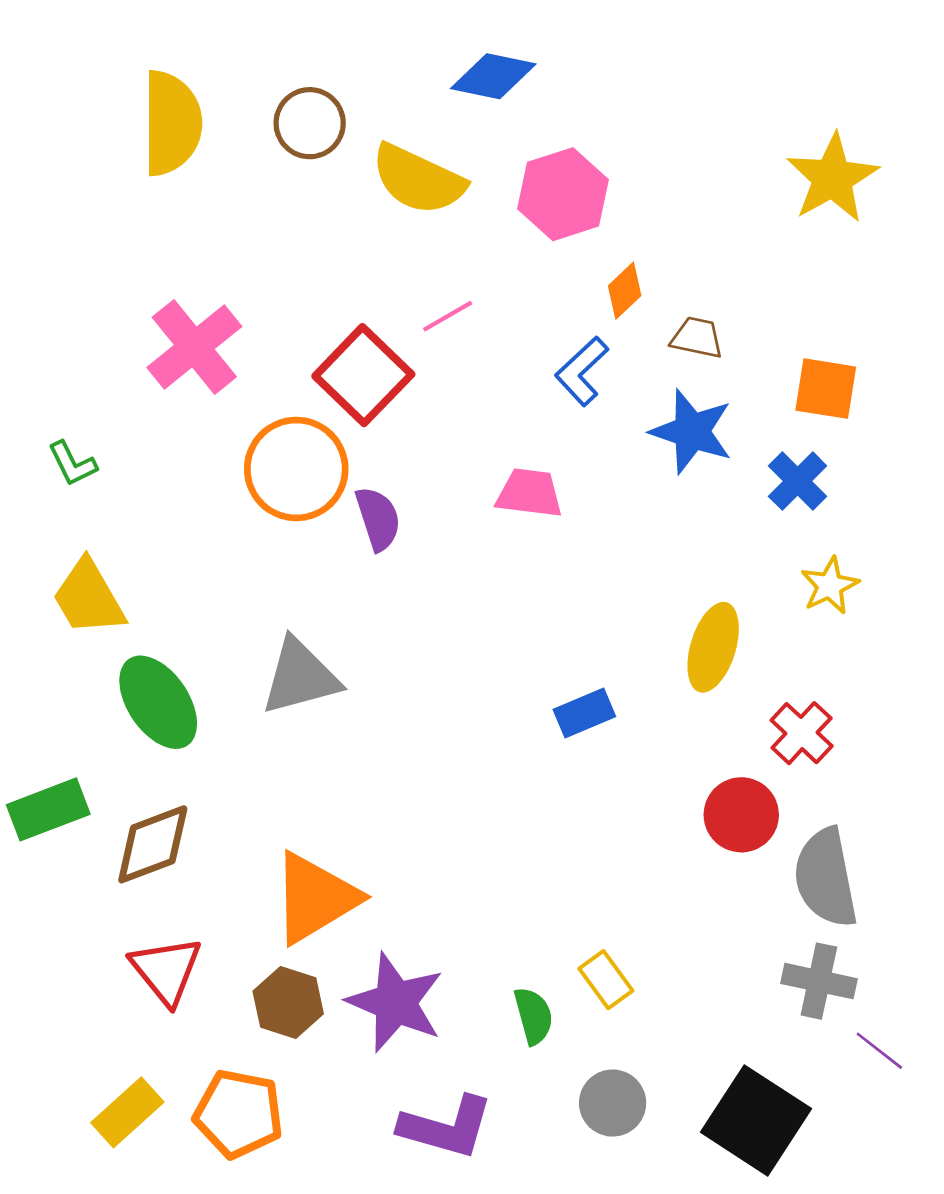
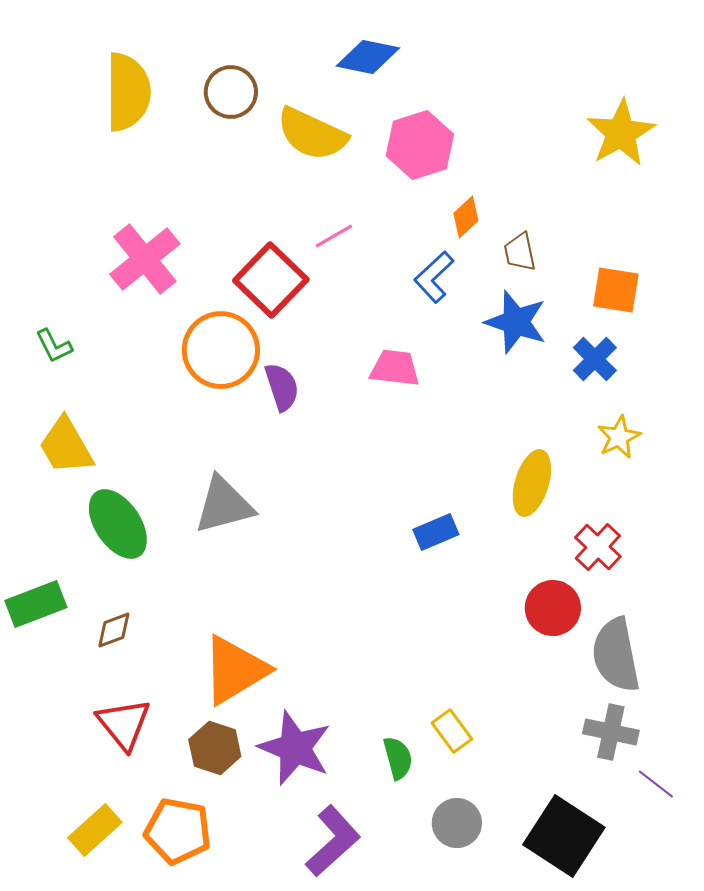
brown trapezoid: (697, 338) -> (520, 252), turned -114
brown diamond: (153, 844) -> (114, 630), size x0.6
purple L-shape: (446, 1127) -> (333, 841), turned -58

